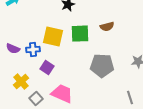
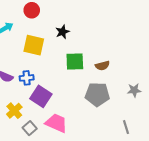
brown semicircle: (107, 27) -> (102, 66), moved
yellow square: (53, 37) -> (34, 45), moved
purple square: (47, 68) -> (41, 96), size x1.5

